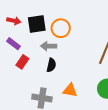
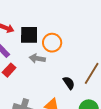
black semicircle: (51, 65) -> (69, 83), moved, turned -56

